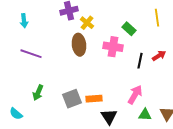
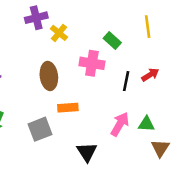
brown ellipse: (79, 45) -> (49, 76), moved
orange rectangle: (94, 99) -> (68, 108), moved
green triangle: (145, 115) -> (146, 124), moved

